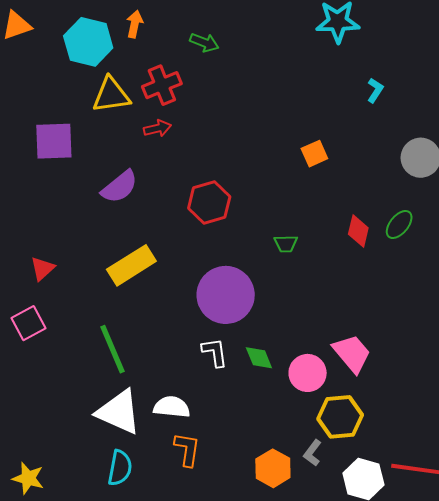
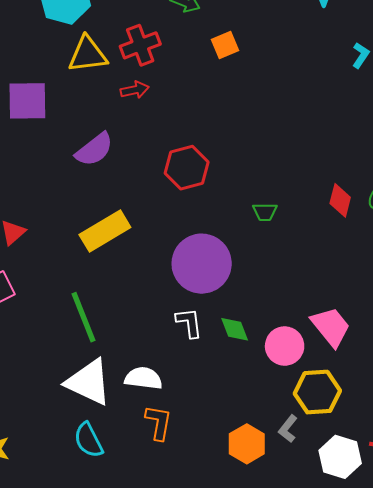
orange square: (314, 154) -> (225, 45), moved
cyan semicircle: (120, 468) -> (89, 440), turned 141

